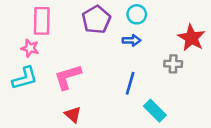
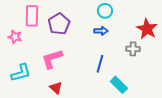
purple pentagon: (96, 20) -> (59, 24), moved
pink star: (30, 48) -> (15, 37), moved
cyan L-shape: (25, 78) -> (21, 73), moved

